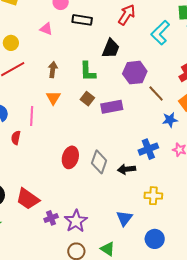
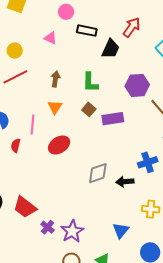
black trapezoid: (111, 48) -> (111, 49), moved
red ellipse: (70, 157) -> (59, 145), moved, turned 40
gray diamond: (99, 162) -> (98, 173), turned 50
purple cross: (51, 218) -> (48, 227), turned -32

